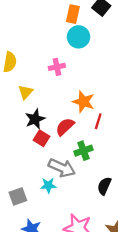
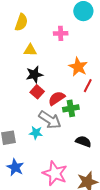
yellow triangle: (25, 92) -> (30, 50), turned 40
red semicircle: (65, 127) -> (57, 98), moved
black semicircle: (104, 186) -> (83, 141), turned 77

